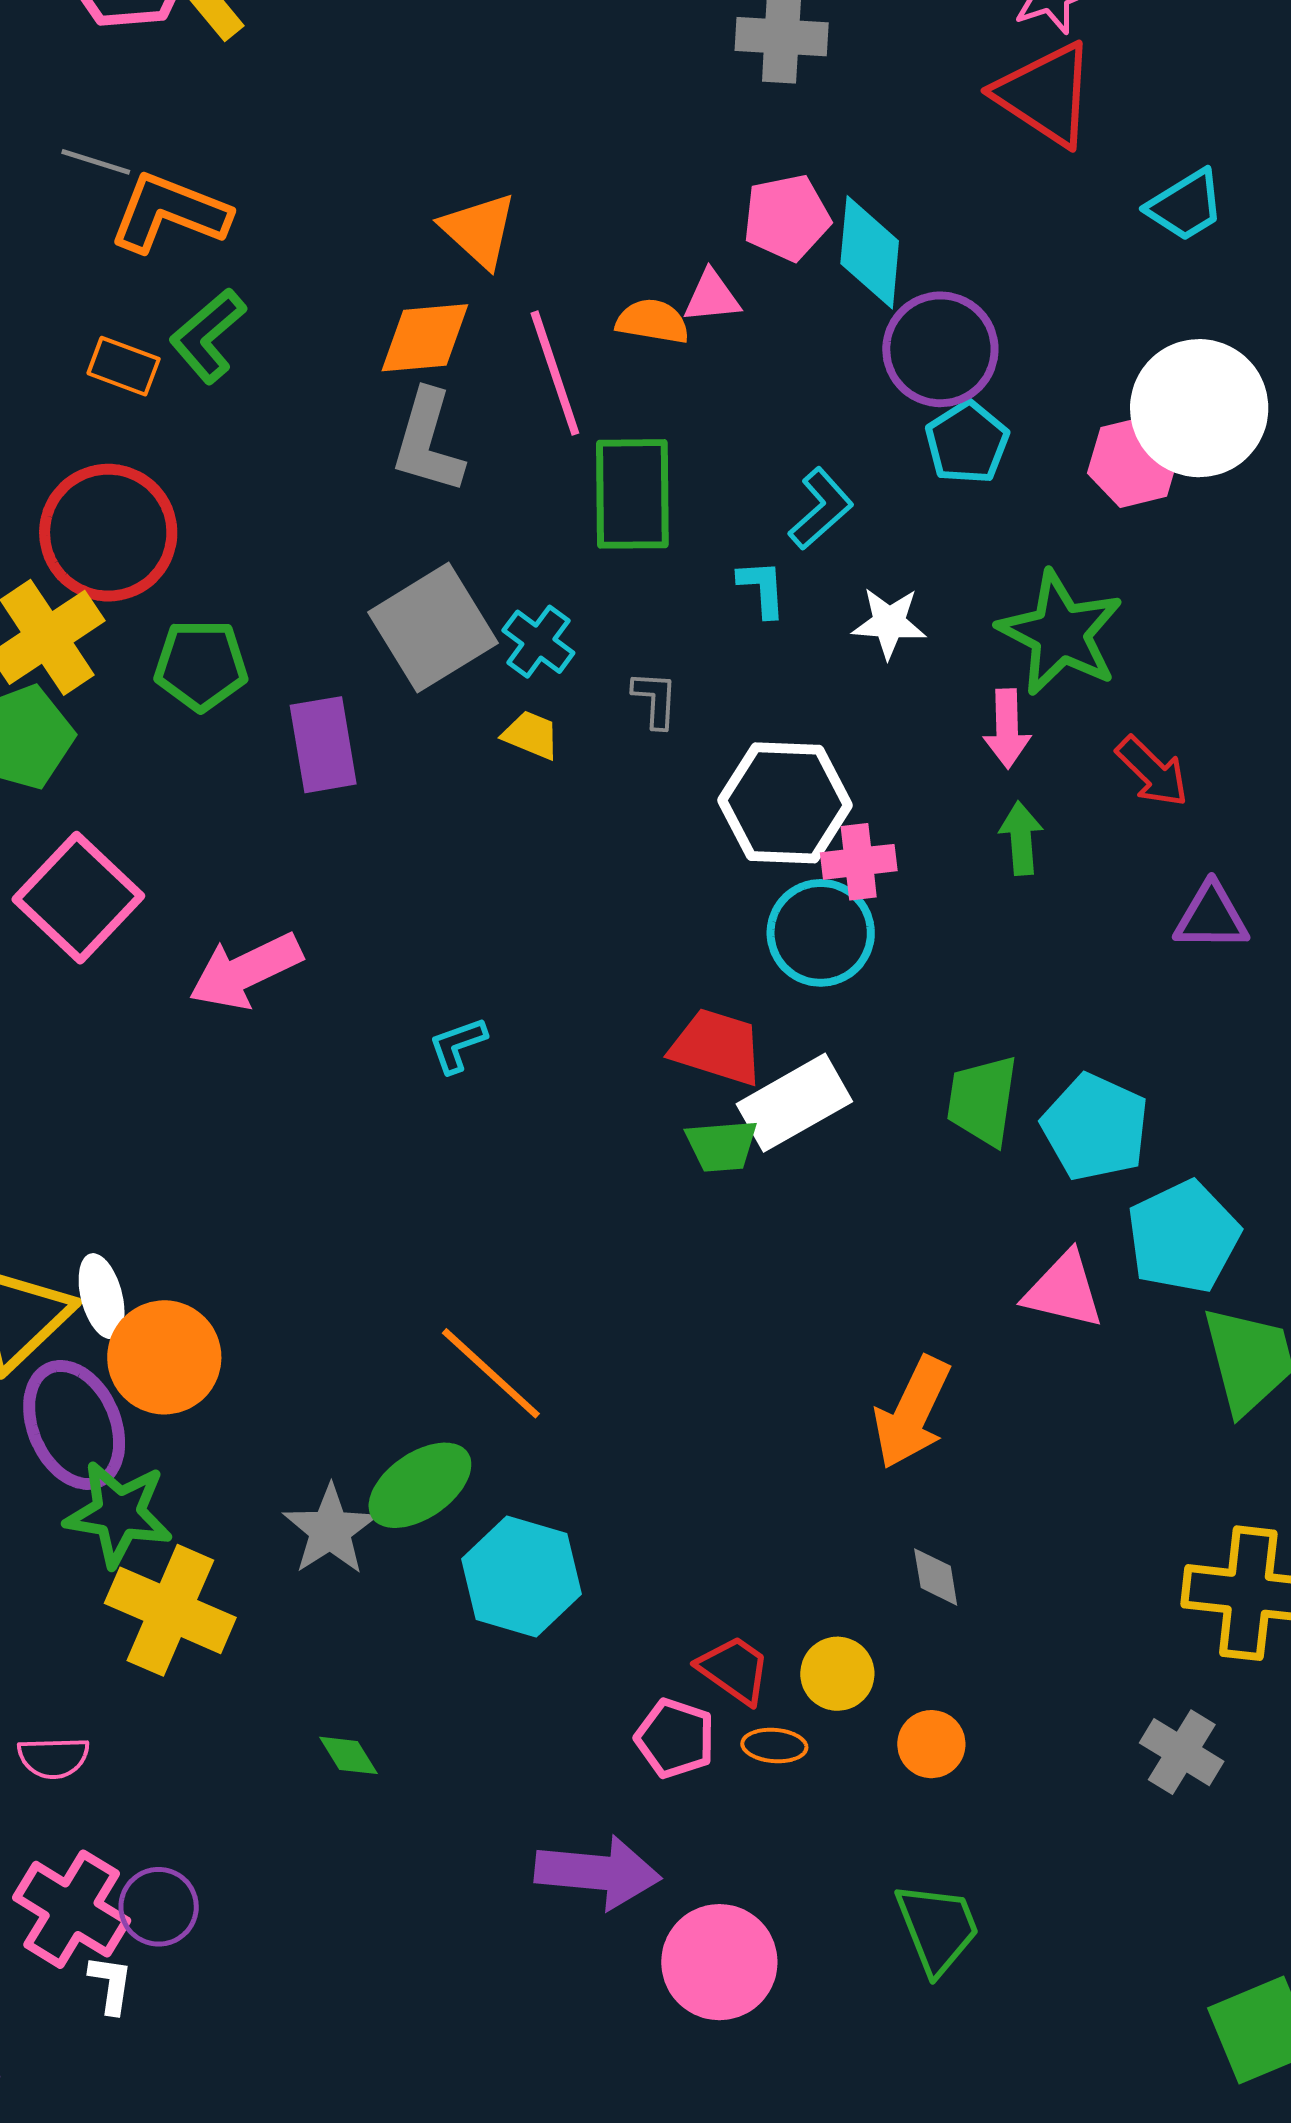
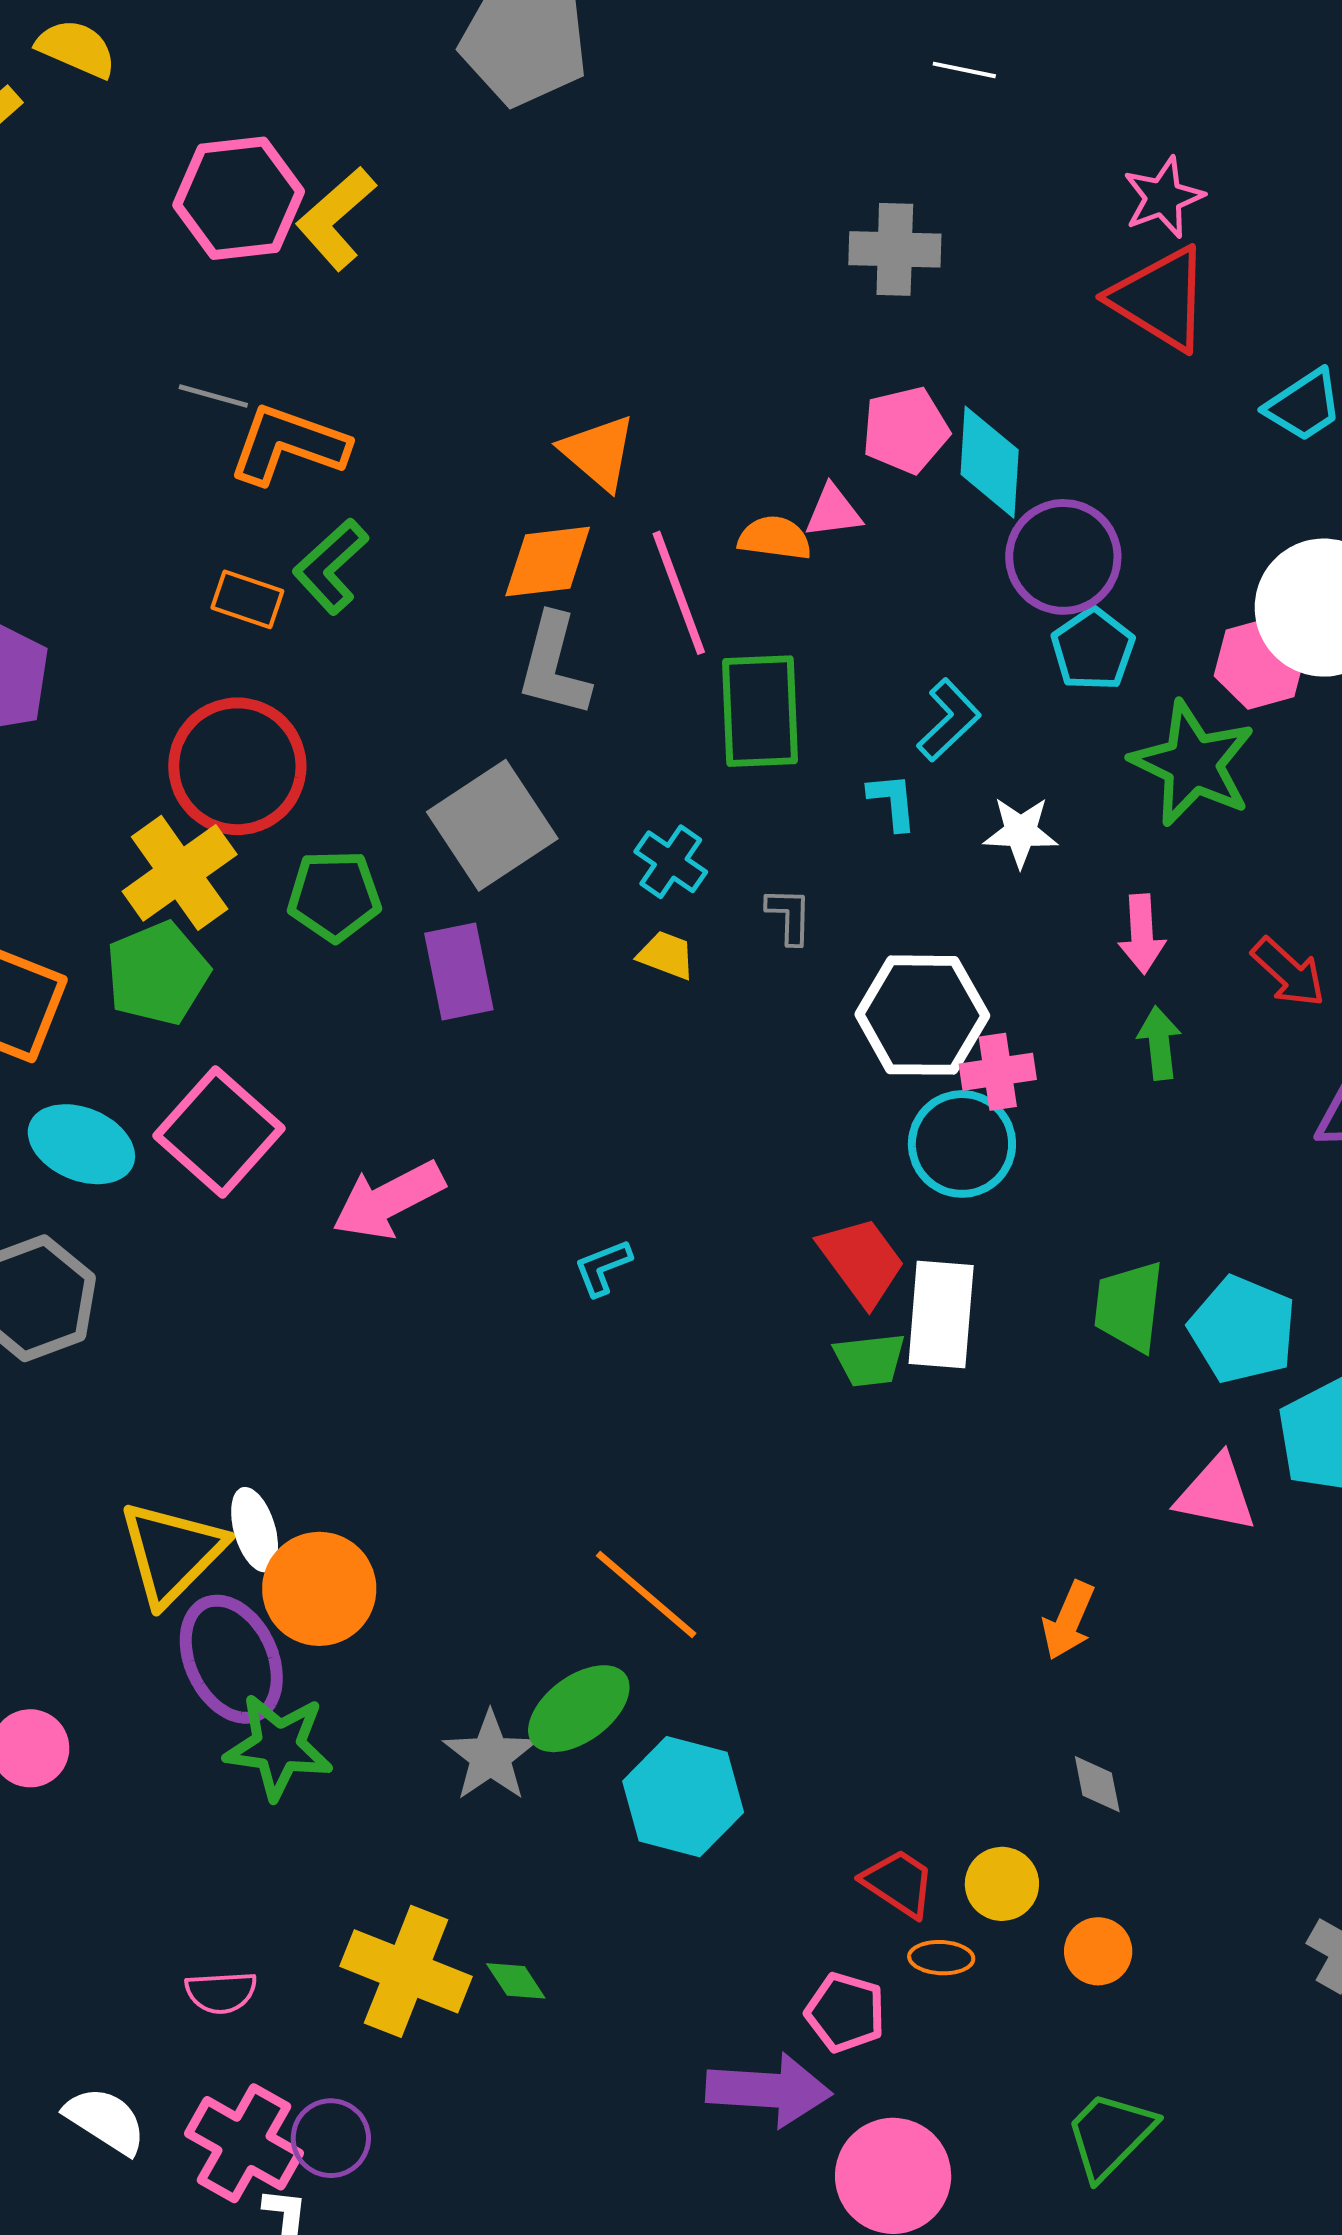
gray square: (433, 628) -> (492, 825), moved
green star: (1060, 633) -> (1193, 764), moved
red trapezoid: (717, 1047) -> (862, 1261), turned 38
white rectangle: (794, 1103) -> (941, 1314), turned -54
orange arrow: (912, 1413) -> (1068, 1620), size x0.7
yellow cross: (170, 1610) -> (406, 1971), moved
pink pentagon: (675, 1738) -> (845, 2012), moved
green trapezoid: (938, 1928) -> (1110, 2135), turned -112

